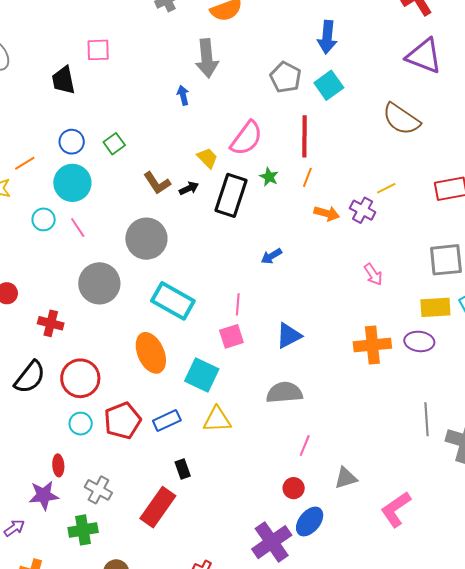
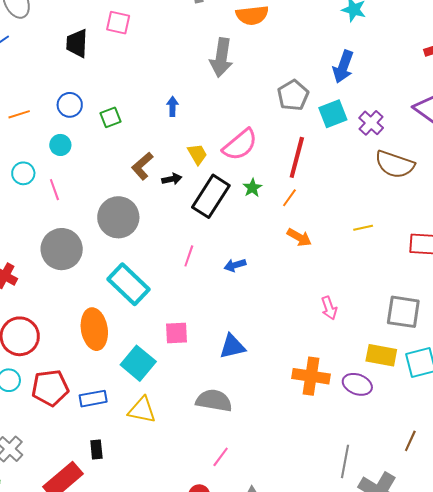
blue arrow: (183, 95) -> (172, 106), moved
brown semicircle: (401, 119) -> (395, 164), turned -30
cyan circle: (72, 183) -> (60, 145), size x0.6
brown L-shape: (157, 183) -> (142, 166), turned 68
purple cross: (363, 210) -> (371, 123), moved
pink line: (238, 304) -> (189, 256), moved

